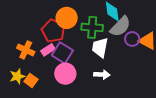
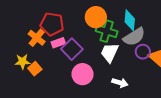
orange circle: (67, 18) -> (96, 17), moved
red pentagon: (53, 31) -> (52, 24), moved, turned -30
pink circle: (65, 74) -> (83, 74), moved
white arrow: (102, 75) -> (120, 83), moved

